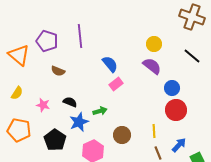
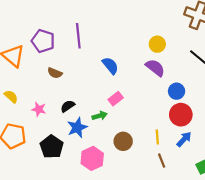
pink rectangle: (116, 84) -> (116, 99), moved
yellow semicircle: (17, 93) -> (11, 97), turned -80
black semicircle: (70, 102) -> (68, 106), turned -56
blue arrow: (179, 145) -> (184, 139), moved

